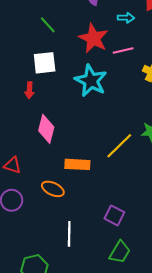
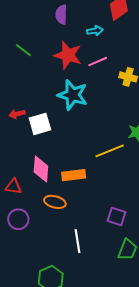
white square: (45, 63) -> (40, 124), moved
red arrow: (29, 90) -> (17, 114), turned 84
pink diamond: (46, 129) -> (41, 169), moved
yellow line: (119, 146) -> (110, 151), turned 32

